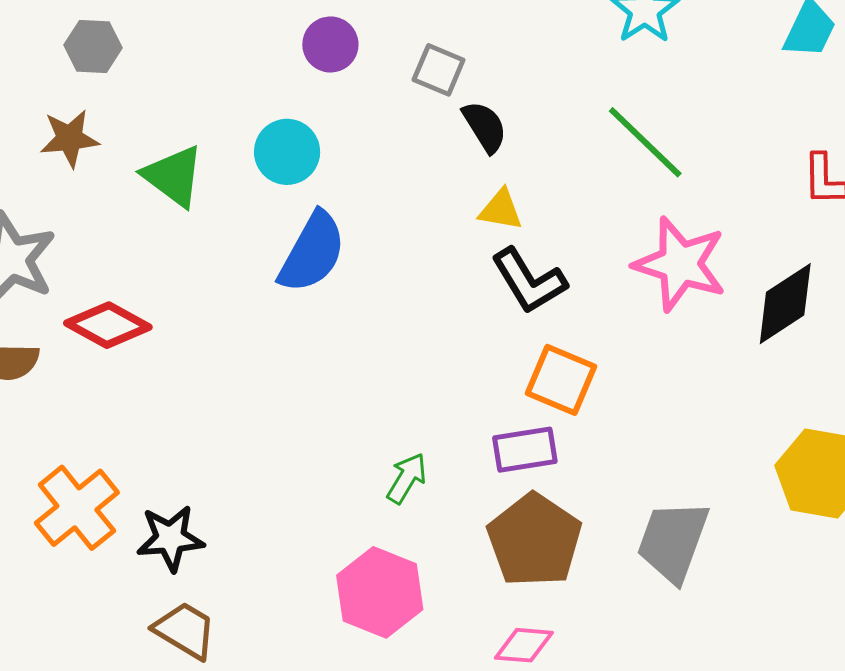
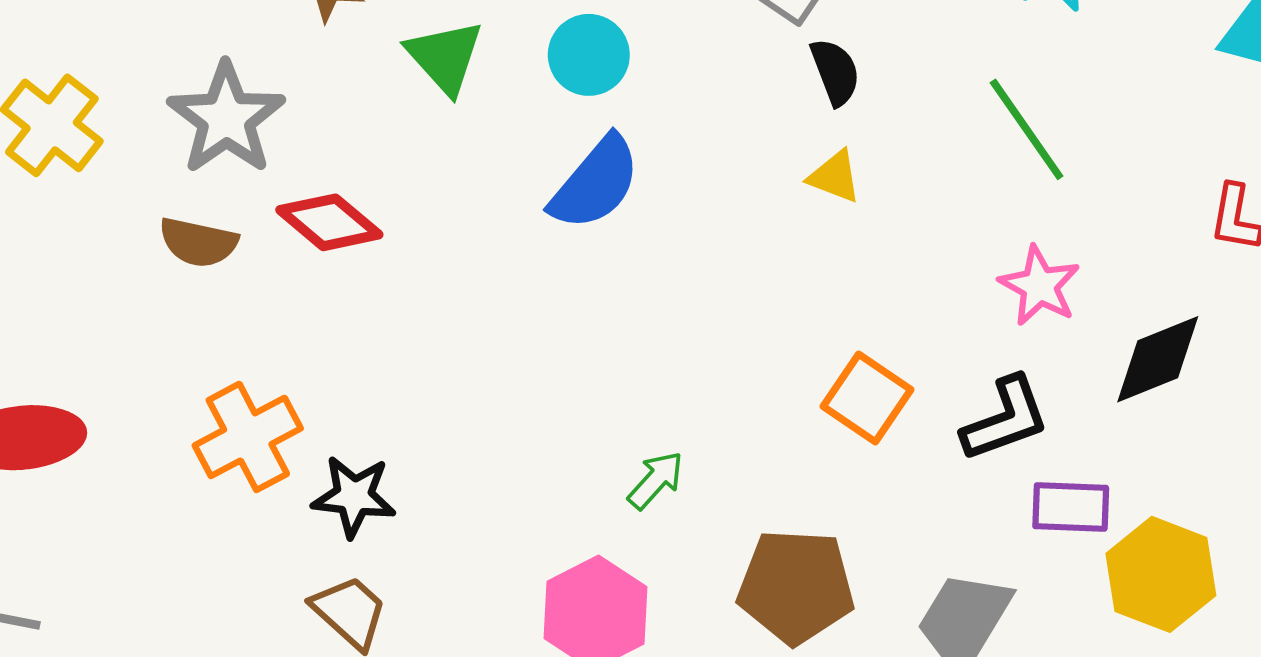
pink star: (680, 264) -> (1040, 286), size x0.7
black L-shape: (529, 281) -> (1005, 419), moved, turned -90
purple rectangle: (525, 450) -> (1071, 507), moved
brown pentagon: (534, 540) -> (796, 586), turned 30

